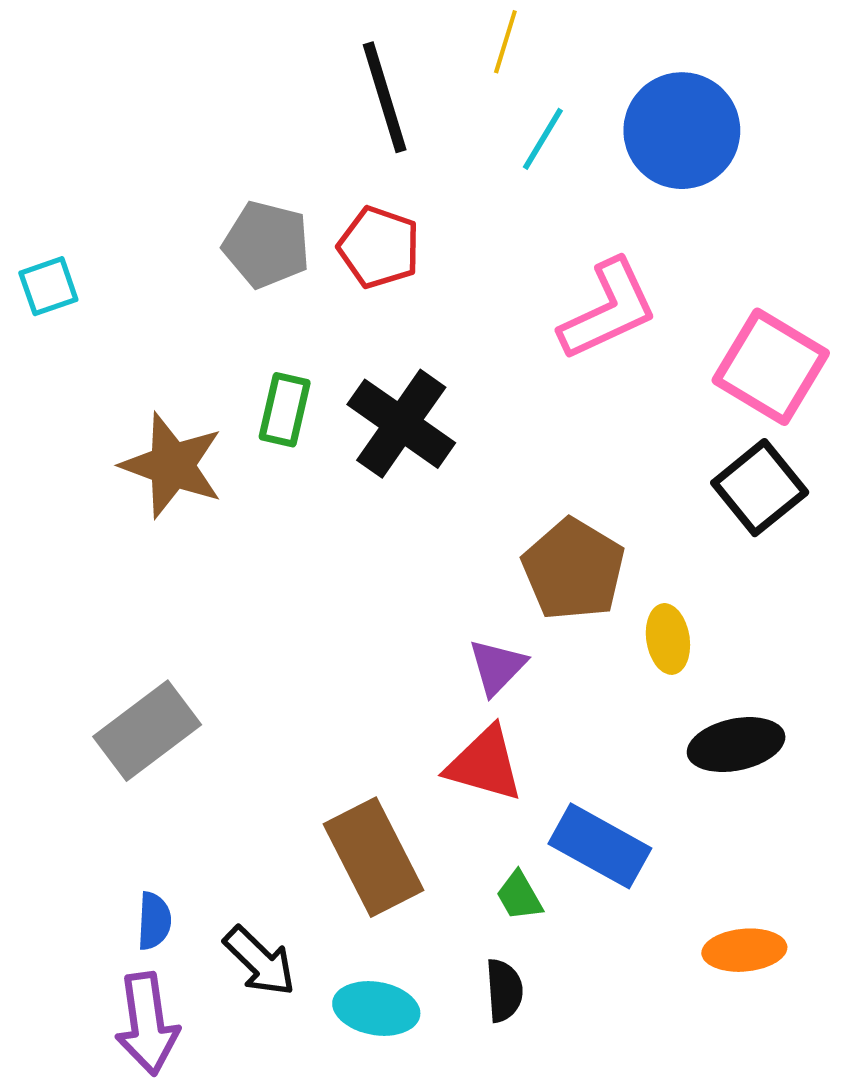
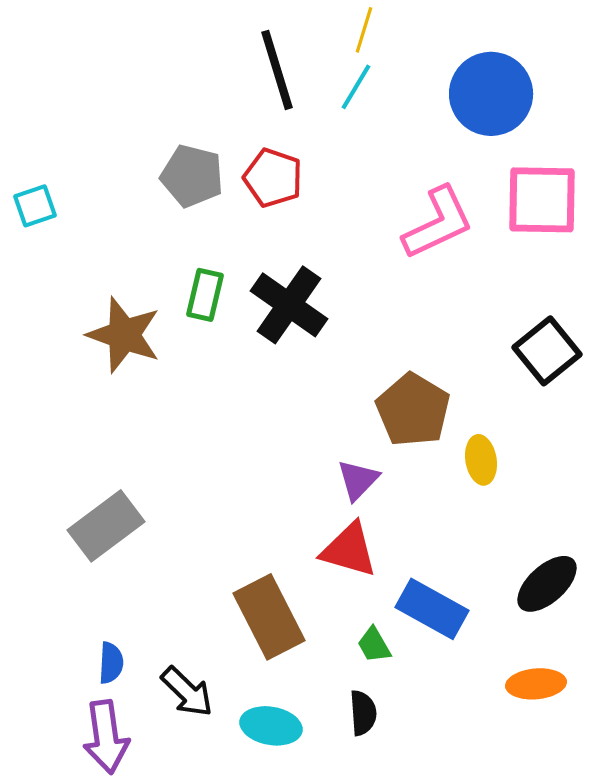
cyan line: (543, 139) -> (356, 87), moved
pink square: (771, 367) -> (542, 200), moved, turned -30
black ellipse: (736, 745) -> (547, 584), moved, turned -30

